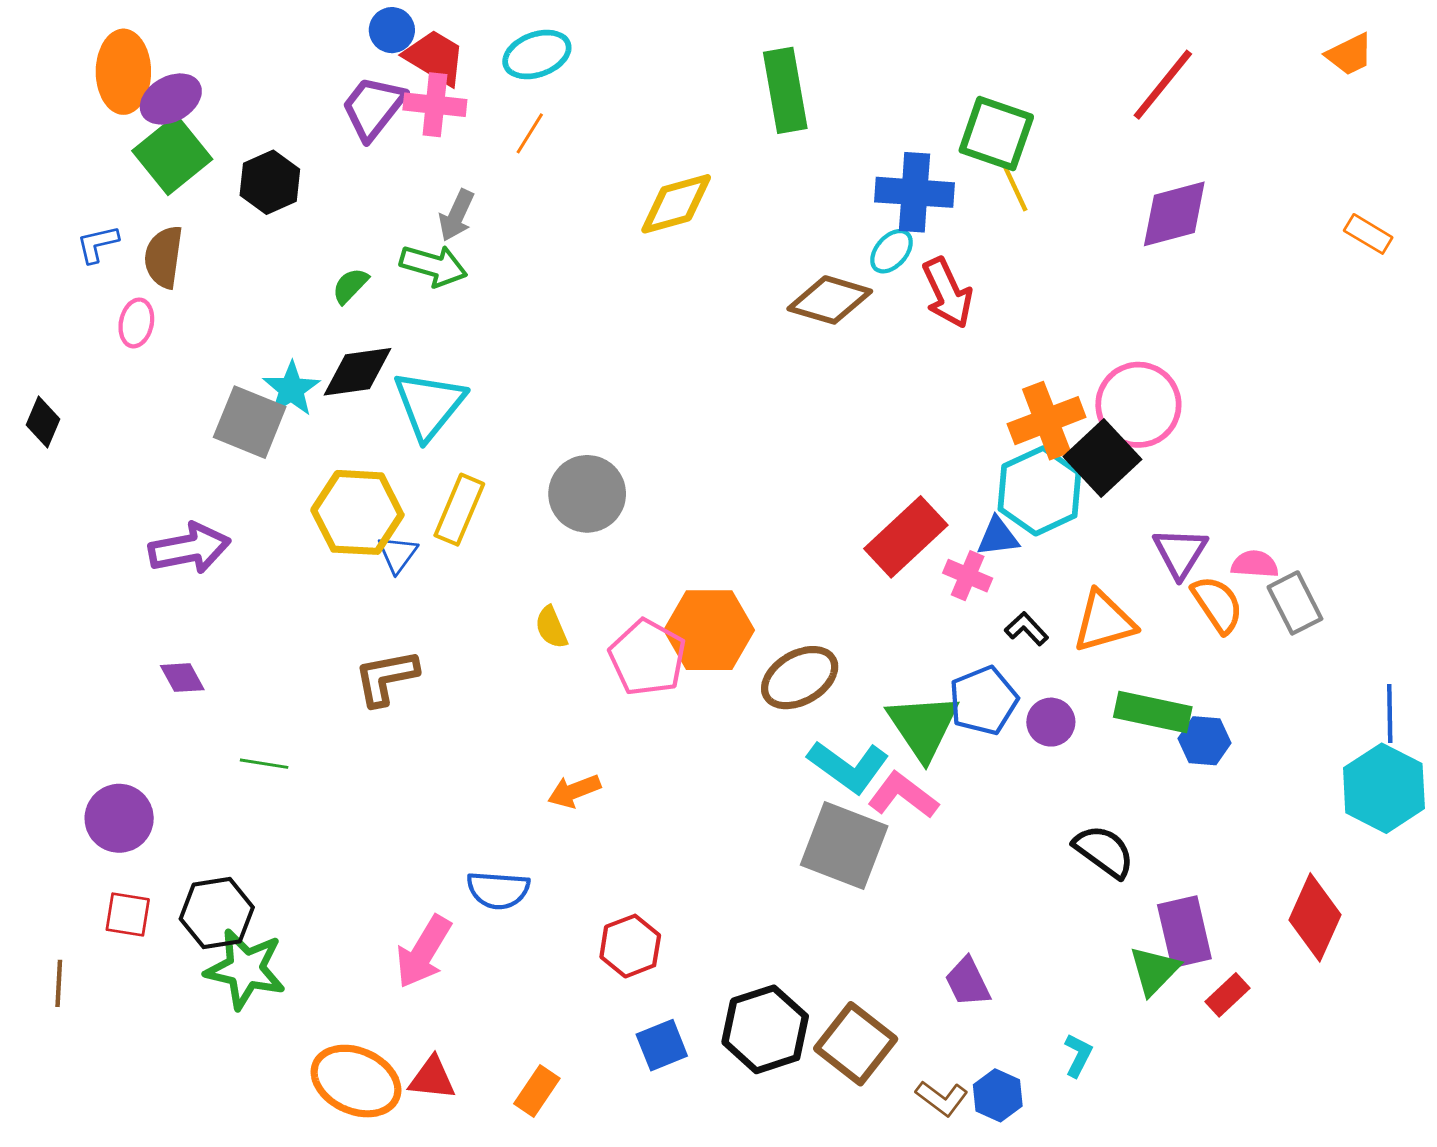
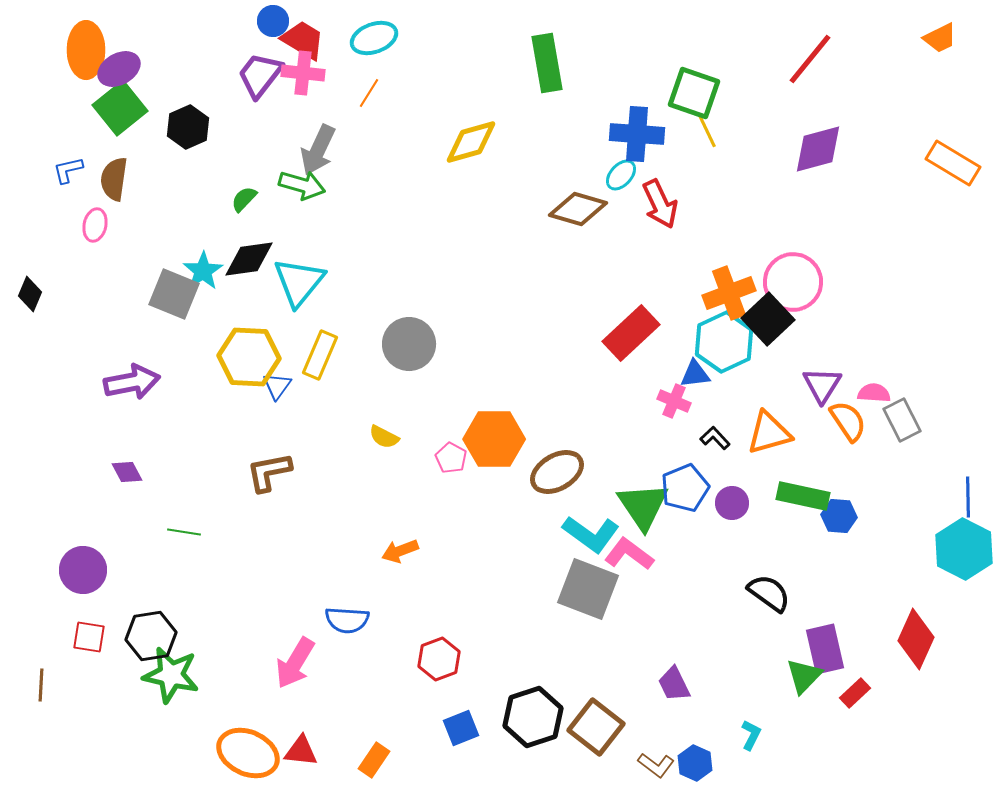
gray arrow: (456, 215) -> (318, 150), size x1.4
orange rectangle: (1368, 234) -> (953, 163), size x1.6
red rectangle: (906, 537) -> (631, 333), moved
yellow semicircle: (551, 627) -> (384, 437), turned -40
pink pentagon: (647, 657) -> (451, 458), size x0.6

